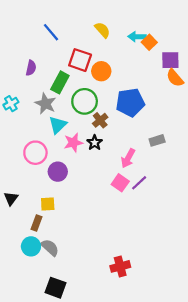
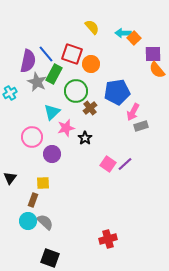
blue line: (51, 32) -> (46, 54), moved
purple semicircle: (31, 68) -> (28, 61), size x1.6
gray star: (45, 104) -> (37, 82), moved
black star: (95, 143) -> (85, 138), moved
pink arrow: (128, 158) -> (133, 112), moved

